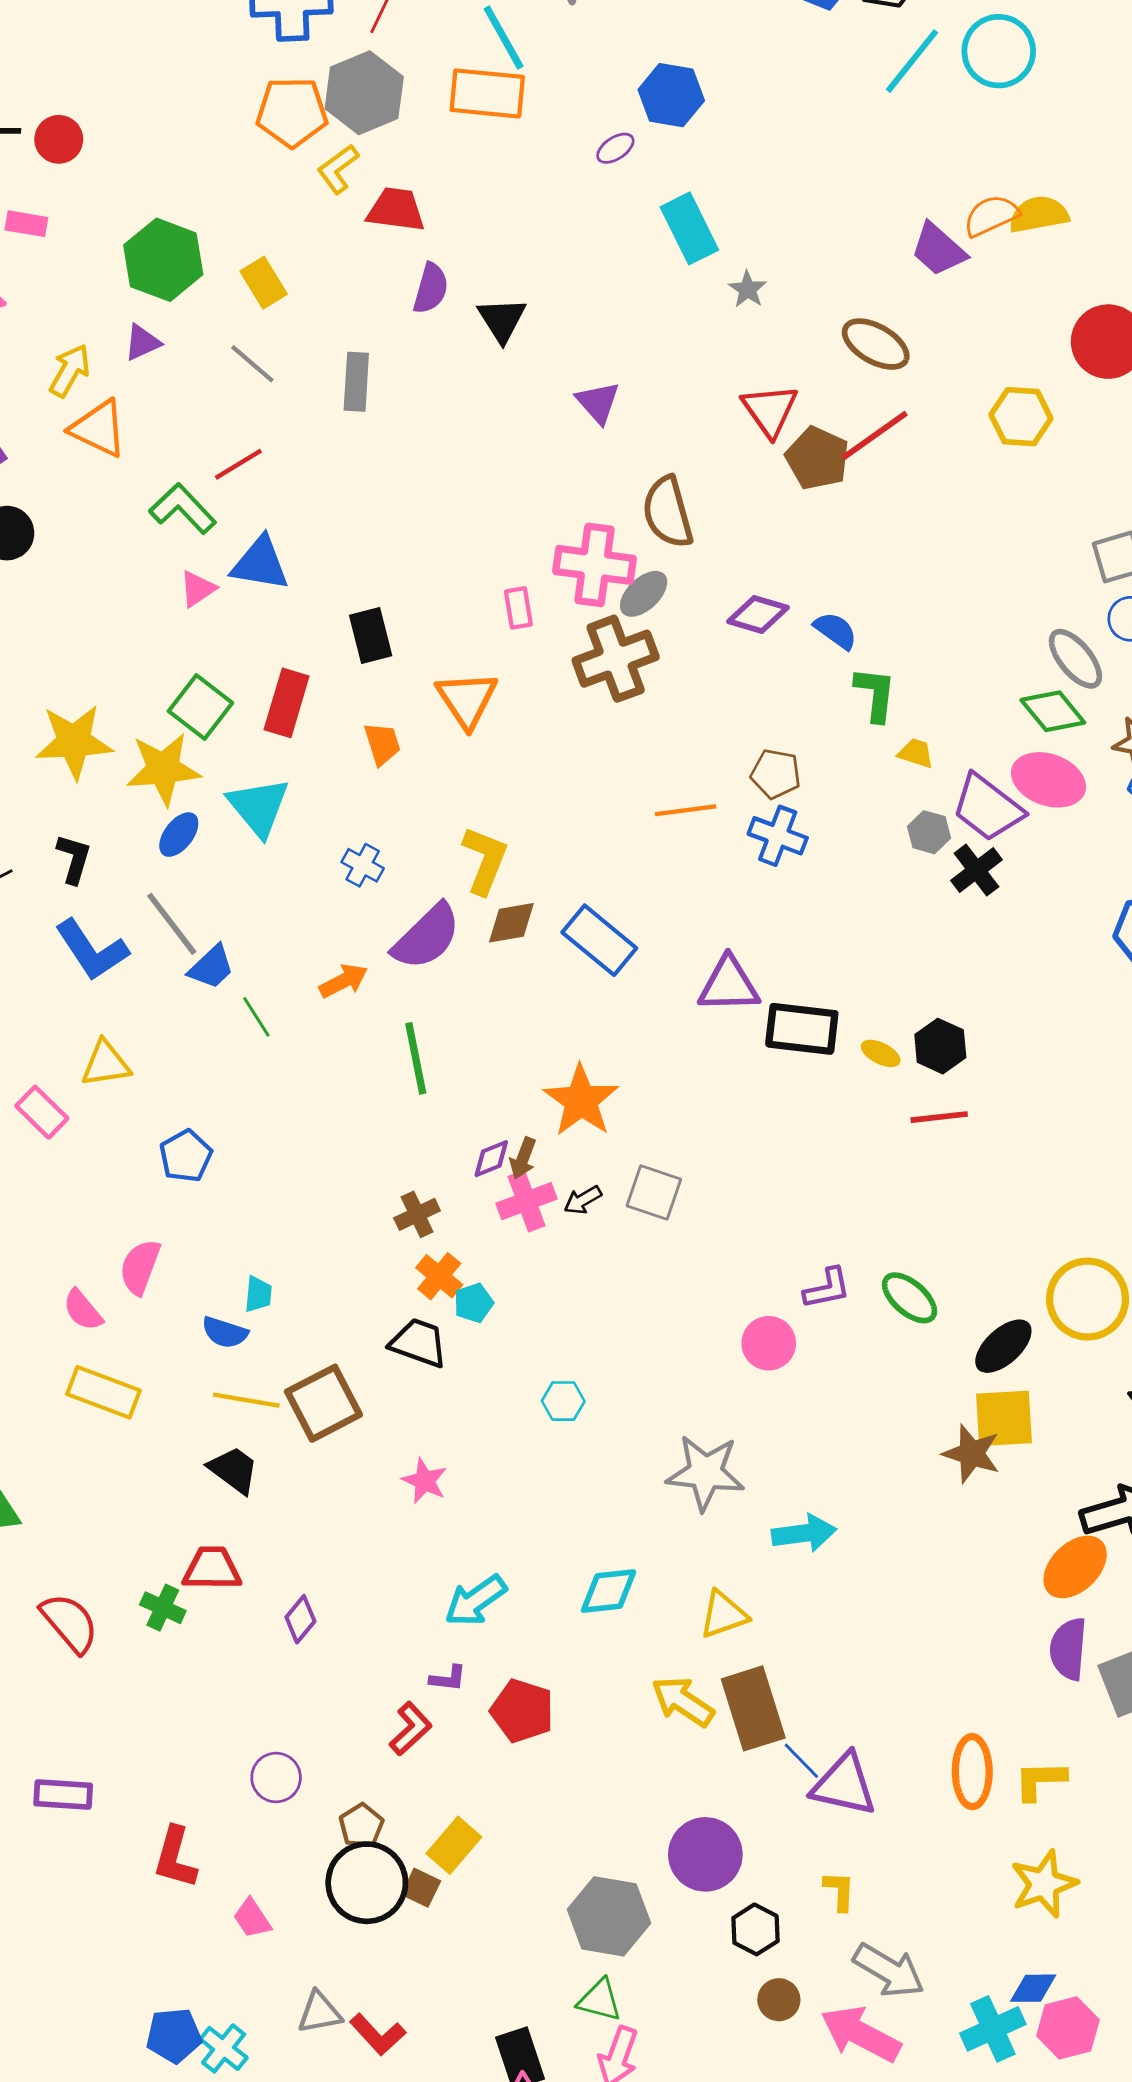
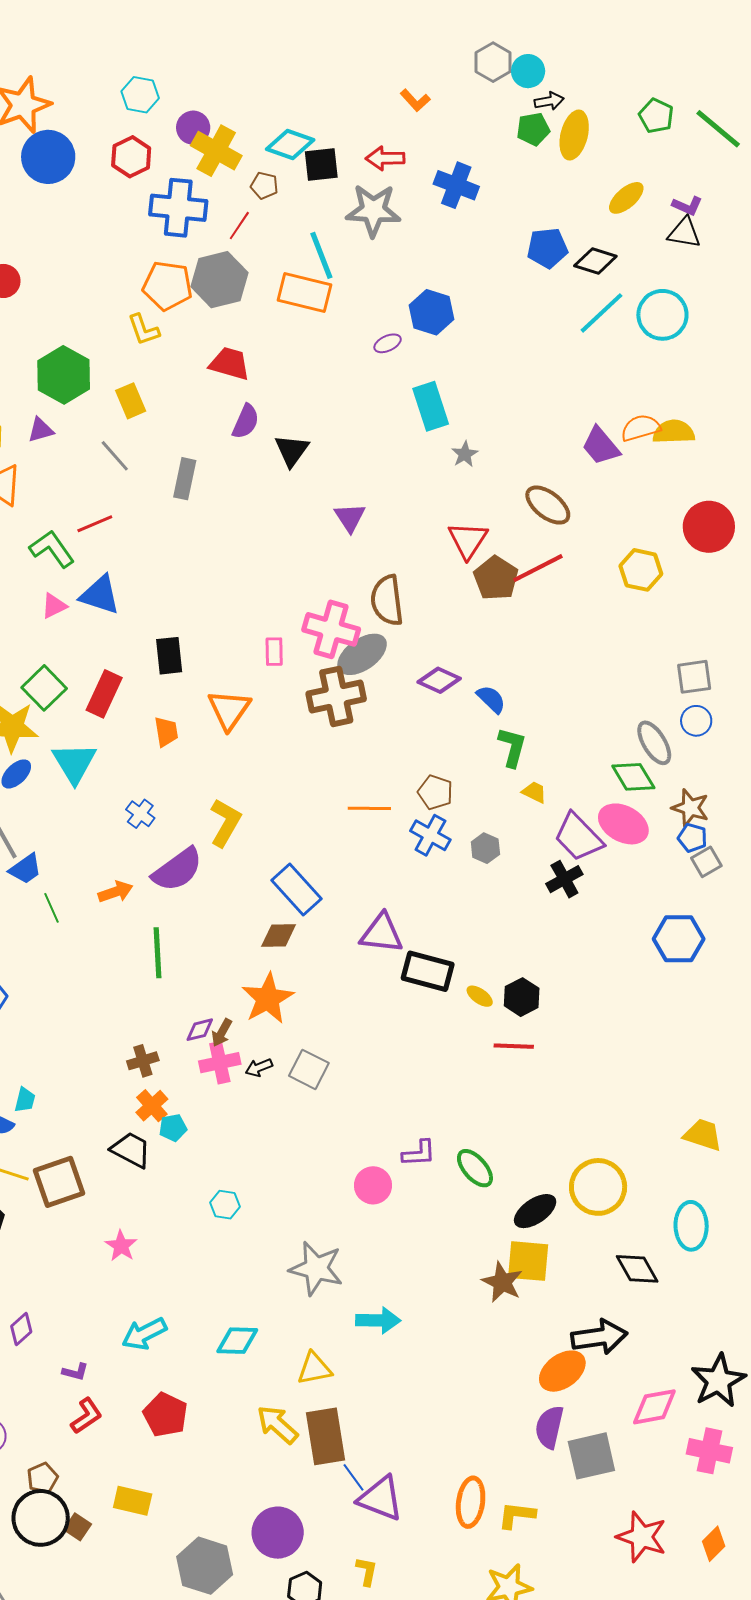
yellow L-shape: (338, 169) -> (144, 330), moved, turned -81
gray ellipse: (644, 594) -> (362, 654), size x1.4
gray hexagon: (929, 832) -> (485, 848), moved
brown diamond: (511, 923) -> (279, 936), moved
purple L-shape: (448, 1678) -> (75, 1372), moved
yellow rectangle: (454, 1845) -> (133, 1501), moved, turned 54

